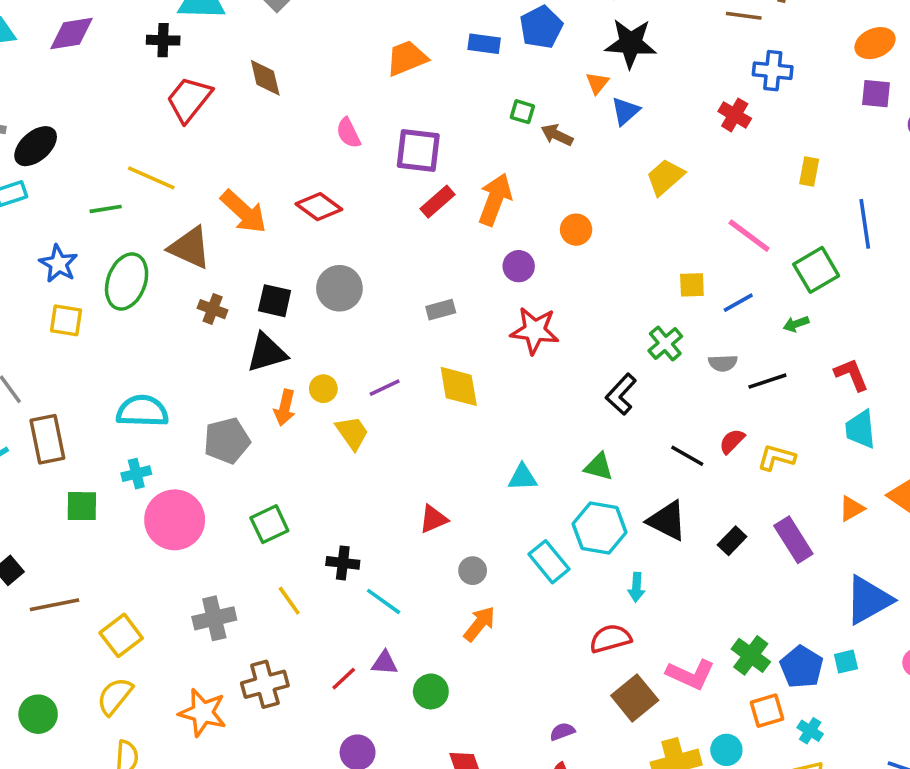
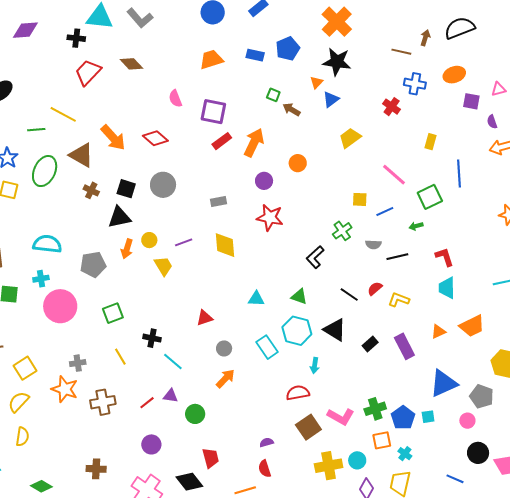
orange ellipse: (875, 43) -> (454, 75), moved
brown diamond: (265, 78) -> (131, 64), turned -35
gray cross: (214, 618) -> (78, 363), size x0.7
green cross: (751, 655) -> (375, 409), turned 30
orange star: (203, 713) -> (65, 389), moved

